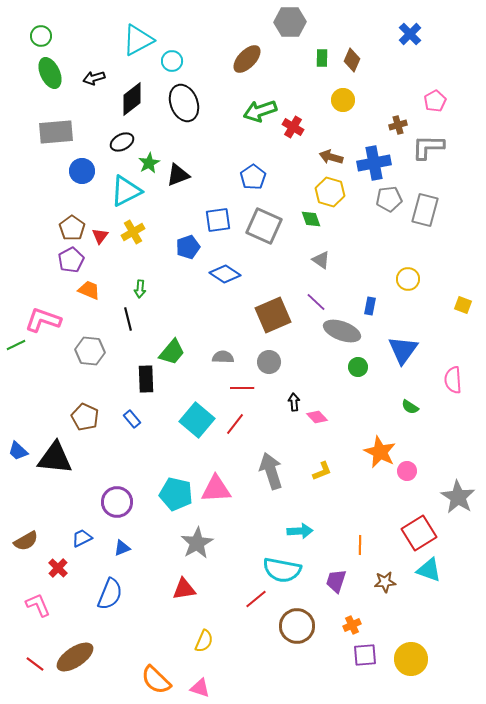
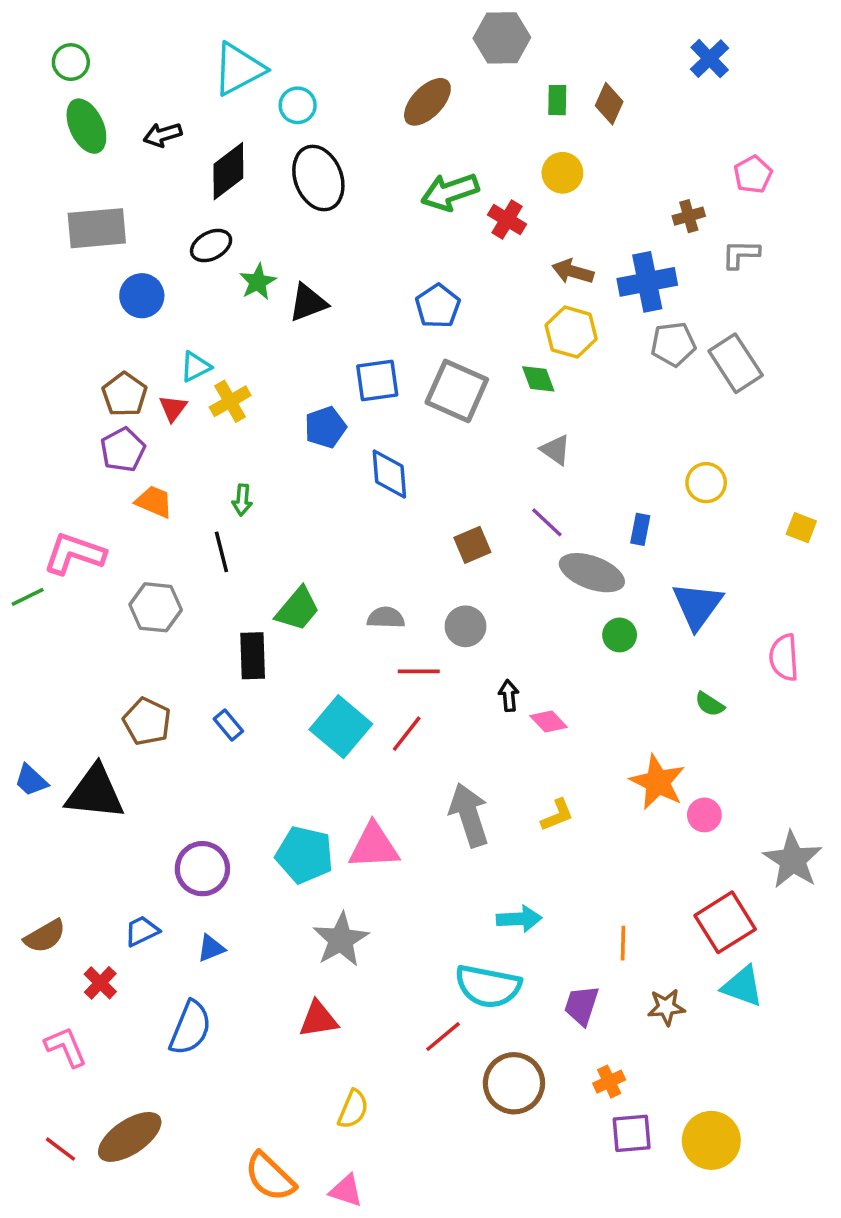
yellow circle: (343, 100) -> (562, 173), moved
gray L-shape: (428, 147) -> (741, 254), size x0.7
cyan triangle: (126, 191) -> (195, 367), moved, size x0.6
gray rectangle: (425, 210) -> (736, 363), turned -48
blue diamond: (225, 274) -> (389, 474), turned 52
brown square: (273, 315) -> (472, 545), size x0.6

